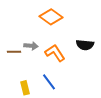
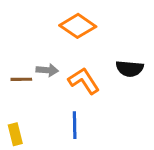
blue line: (49, 82) -> (75, 125), turned 36
yellow rectangle: (25, 88) -> (15, 134), moved

